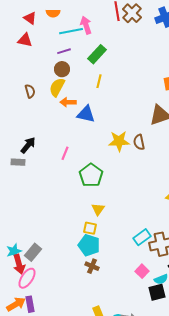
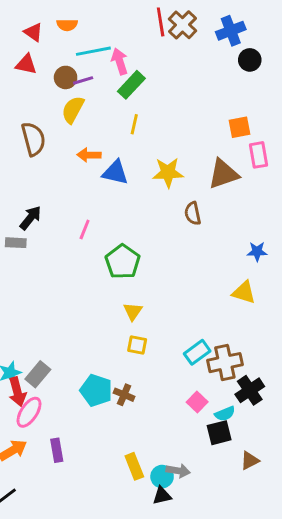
pink arrow: (86, 25) -> (120, 61), moved
brown circle: (62, 69) -> (66, 77), moved
yellow semicircle: (57, 87) -> (73, 110), moved
brown semicircle: (30, 91) -> (33, 139), size x1.6
yellow star: (119, 141) -> (168, 173), moved
yellow square: (90, 228) -> (137, 345), moved
cyan pentagon: (89, 245) -> (96, 390), moved
purple rectangle: (30, 304) -> (57, 450), moved

